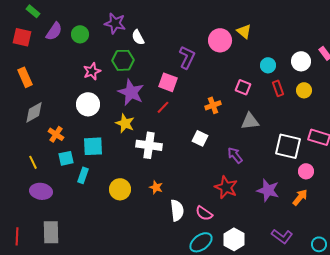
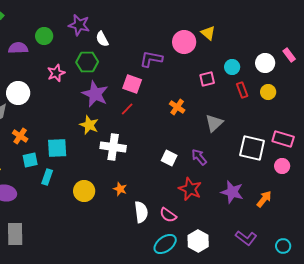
purple semicircle: (54, 31) -> (18, 48), moved, turned -126
purple L-shape: (187, 57) -> (151, 59), turned -105
pink square: (243, 87) -> (207, 79), moved, turned -35
white circle: (88, 104) -> (18, 93), moved
orange cross: (213, 105) -> (177, 107), turned -35
gray triangle: (250, 121) -> (214, 123), turned -36
white square: (200, 138) -> (169, 158), moved
pink circle: (306, 171) -> (282, 166), moved

